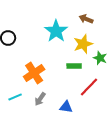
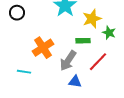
cyan line: (15, 97) -> (24, 72), turned 32
gray arrow: (40, 99) -> (68, 61), moved, size x1.5

